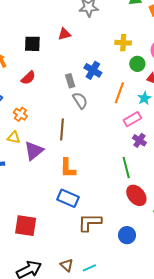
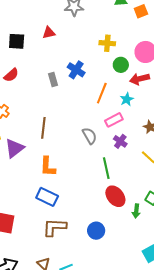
gray semicircle: (80, 100) -> (90, 136), moved
brown L-shape: (90, 222) -> (54, 227), moved
blue circle: (127, 235) -> (96, 231), moved

